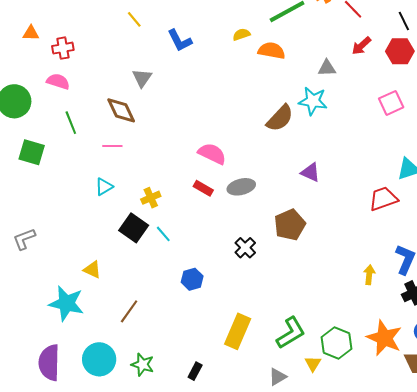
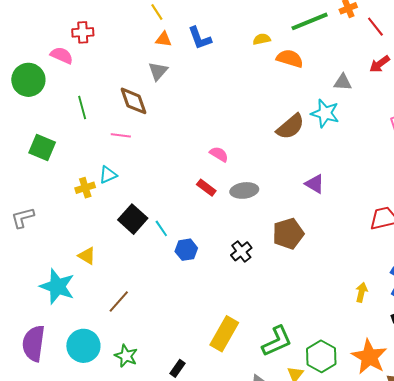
orange triangle: (31, 33) -> (164, 39), moved
pink semicircle: (58, 81) -> (62, 55), moved
green square: (32, 152) -> (42, 148), moved
pink semicircle: (212, 154) -> (219, 154), size x0.7
yellow cross: (151, 198) -> (85, 188), moved
blue hexagon: (192, 279) -> (186, 250), moved

